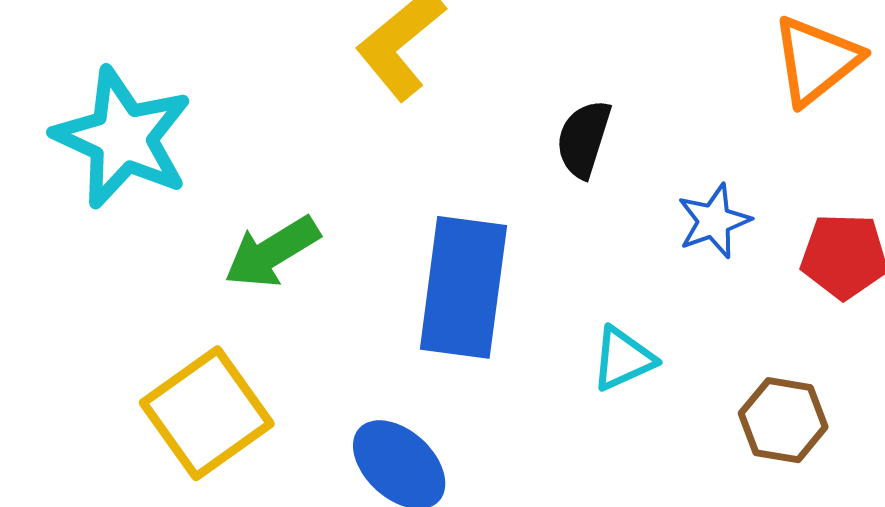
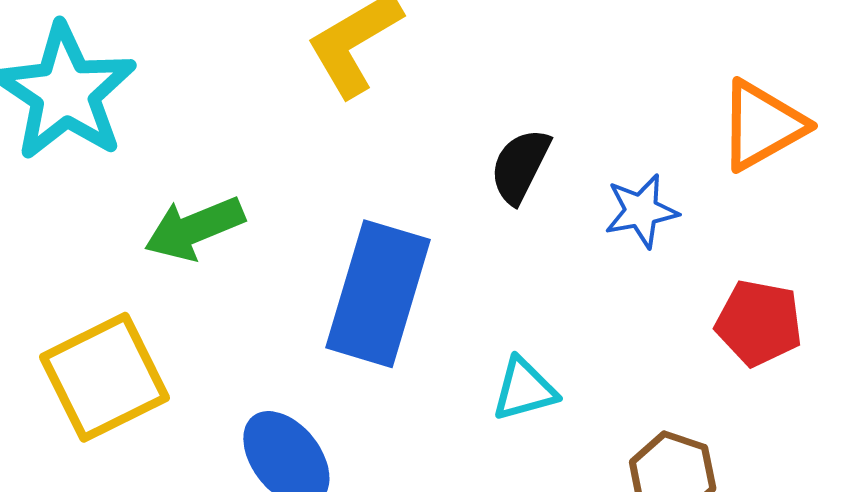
blue star: (714, 221) -> (641, 211), moved

